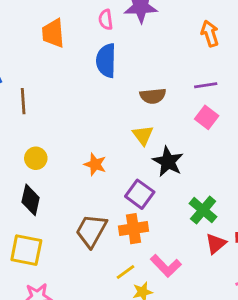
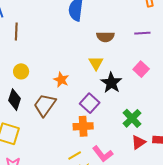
pink square: (207, 117) -> (141, 69), moved
brown trapezoid: (91, 231) -> (45, 105), moved

